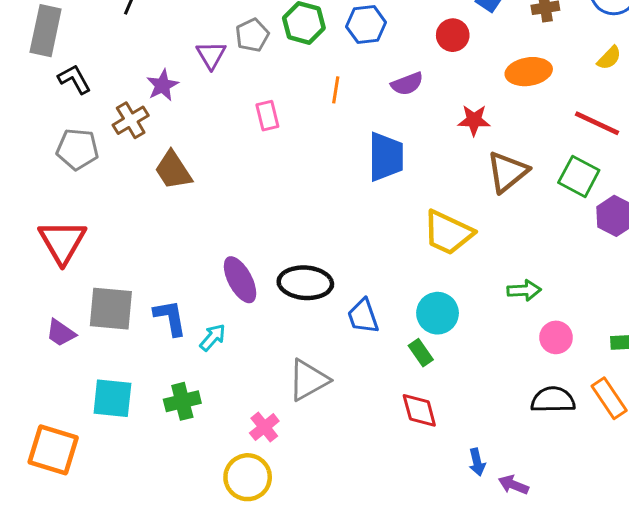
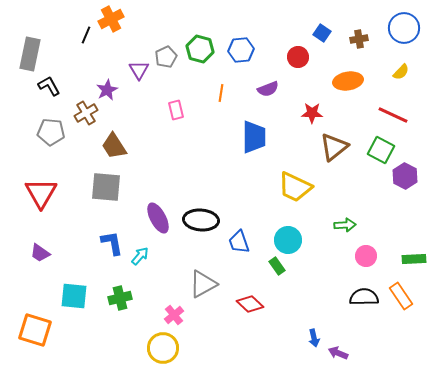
gray square: (111, 309) -> (106, 187), moved
red diamond: (419, 410) -> (250, 304), moved, turned -32

